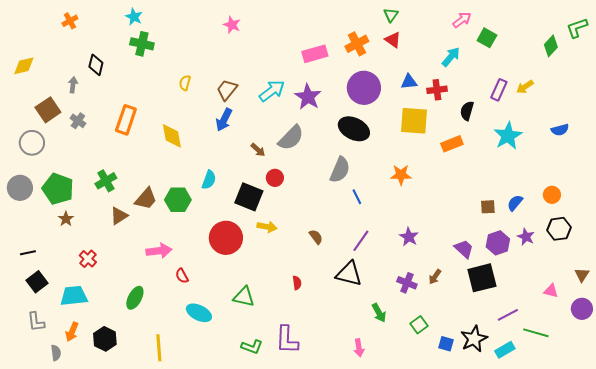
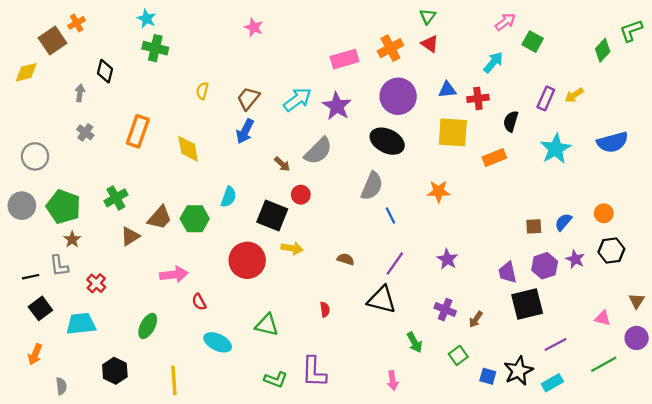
brown square: (48, 110) -> (52, 40), moved
blue semicircle: (560, 130) -> (612, 142), size x1.6
brown semicircle: (316, 237) -> (346, 259), turned -35
purple trapezoid: (464, 249) -> (507, 272), turned -145
brown arrow: (435, 277) -> (476, 319), moved
gray L-shape: (36, 322) -> (59, 266), moved
orange arrow: (72, 332) -> (35, 354), moved
green line: (536, 333) -> (604, 364), moved, turned -45

